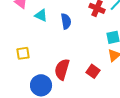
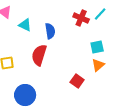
red semicircle: (62, 69) -> (39, 55), moved

